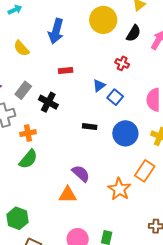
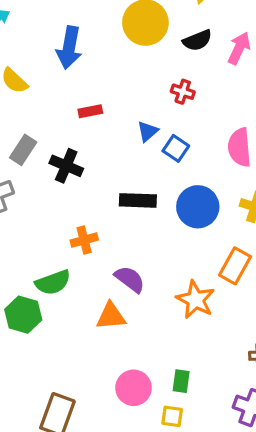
black semicircle: (134, 33) -> (197, 40), turned 42
black rectangle: (90, 127) -> (138, 200), size x1.5
orange cross: (28, 133) -> (84, 240), moved
green semicircle: (28, 159) -> (53, 282), moved, turned 35
green hexagon: (18, 218) -> (23, 315), moved

